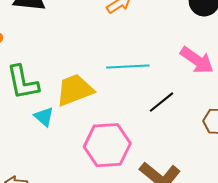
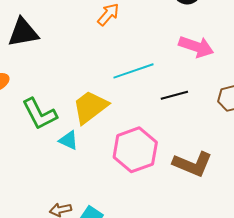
black line: (161, 102) -> (174, 95), turned 40

